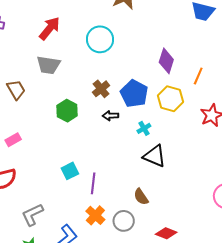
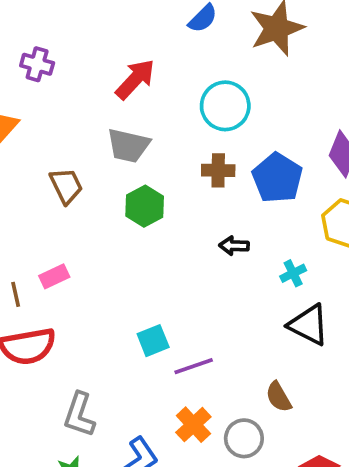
brown cross: (101, 89) -> (218, 170), moved, turned 36
blue pentagon: (134, 94) -> (277, 178), moved
green hexagon: (67, 111) -> (145, 206), moved
purple line: (93, 183) -> (194, 366), turned 60
gray L-shape: (32, 215) -> (79, 415), turned -50

